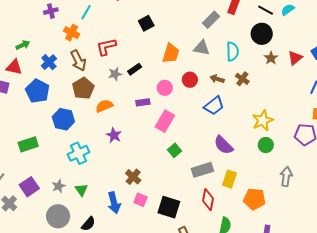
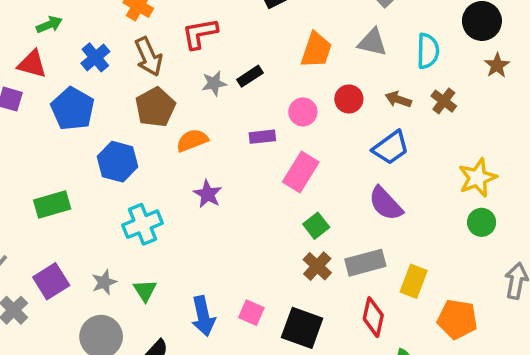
purple semicircle: (223, 145) -> (386, 204), moved
brown cross: (133, 177) -> (317, 266), moved

